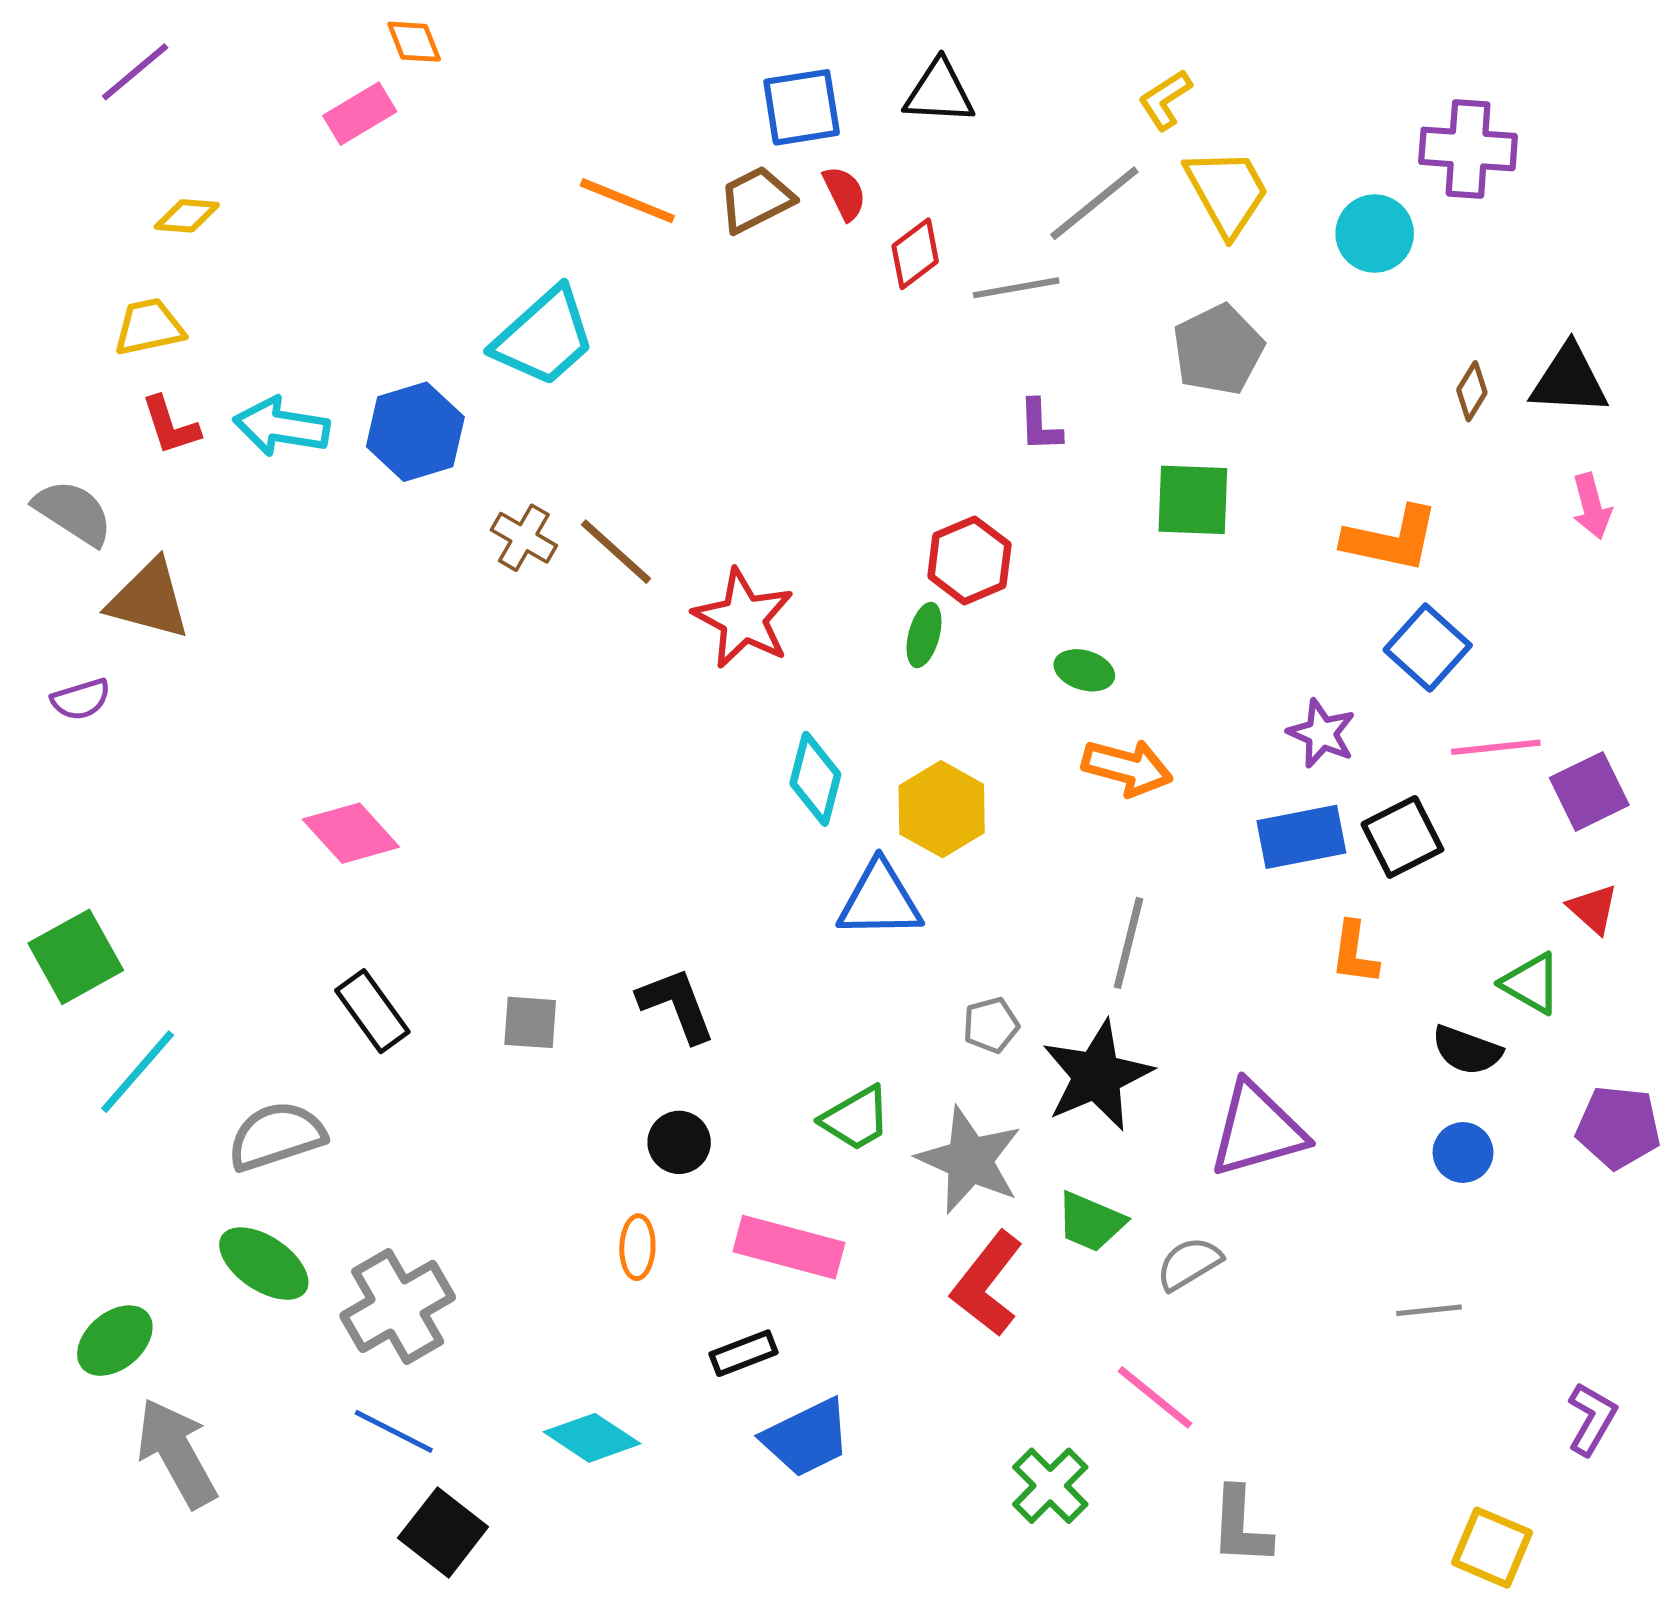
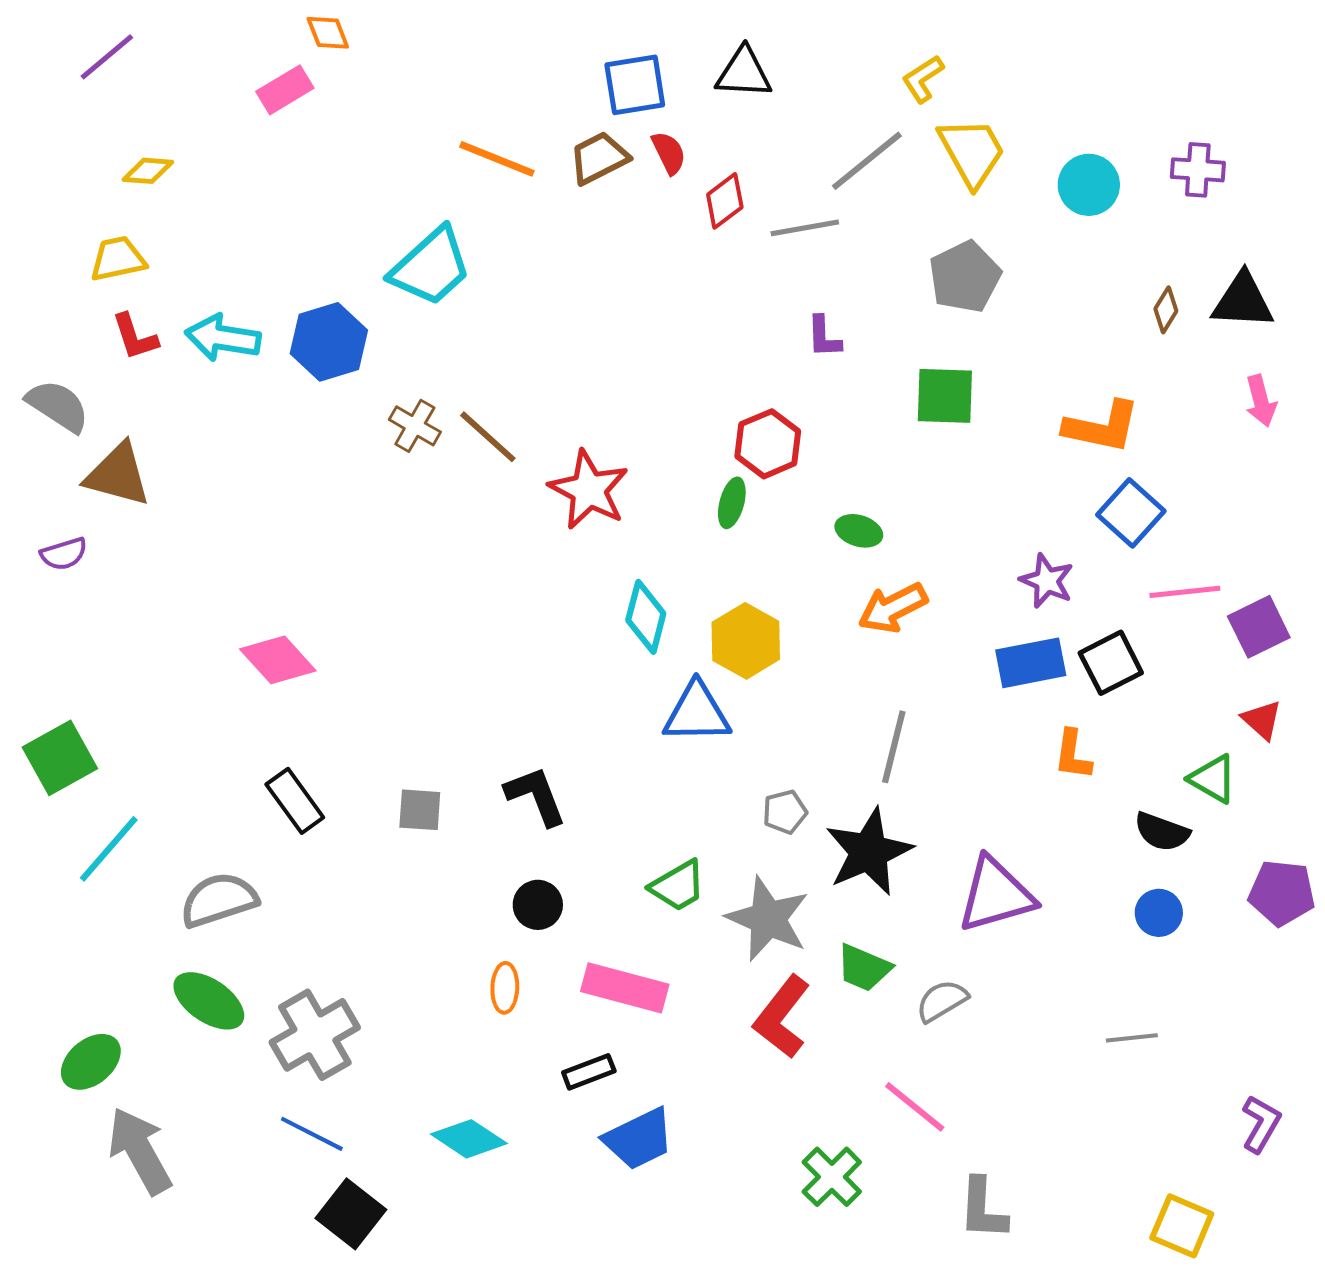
purple cross: (1468, 149) -> (1198, 170), moved, size x0.7
orange arrow: (1127, 767) -> (893, 608), turned 138

